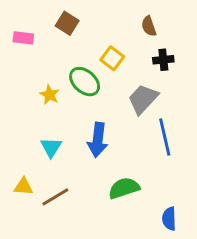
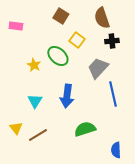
brown square: (67, 23) -> (61, 16), moved
brown semicircle: (149, 26) -> (102, 18), size x1.5
yellow triangle: (23, 187) -> (16, 128), turned 48

